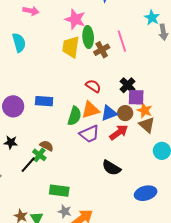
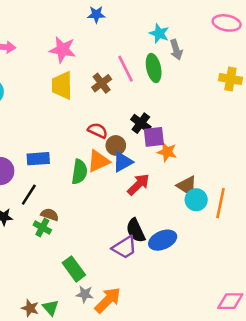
green ellipse: (88, 37) -> (154, 68), moved
brown circle: (125, 113) -> (116, 145), moved
brown triangle: (147, 125) -> (187, 186), moved
purple trapezoid: (89, 134) -> (124, 247), moved
black line: (28, 165) -> (29, 195), moved
black semicircle: (111, 168) -> (136, 230), turned 42
green rectangle: (59, 191) -> (74, 269), turned 54
blue ellipse: (146, 193) -> (163, 240), moved

